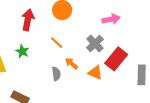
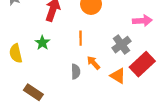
orange line: (57, 43) -> (81, 38), turned 40

